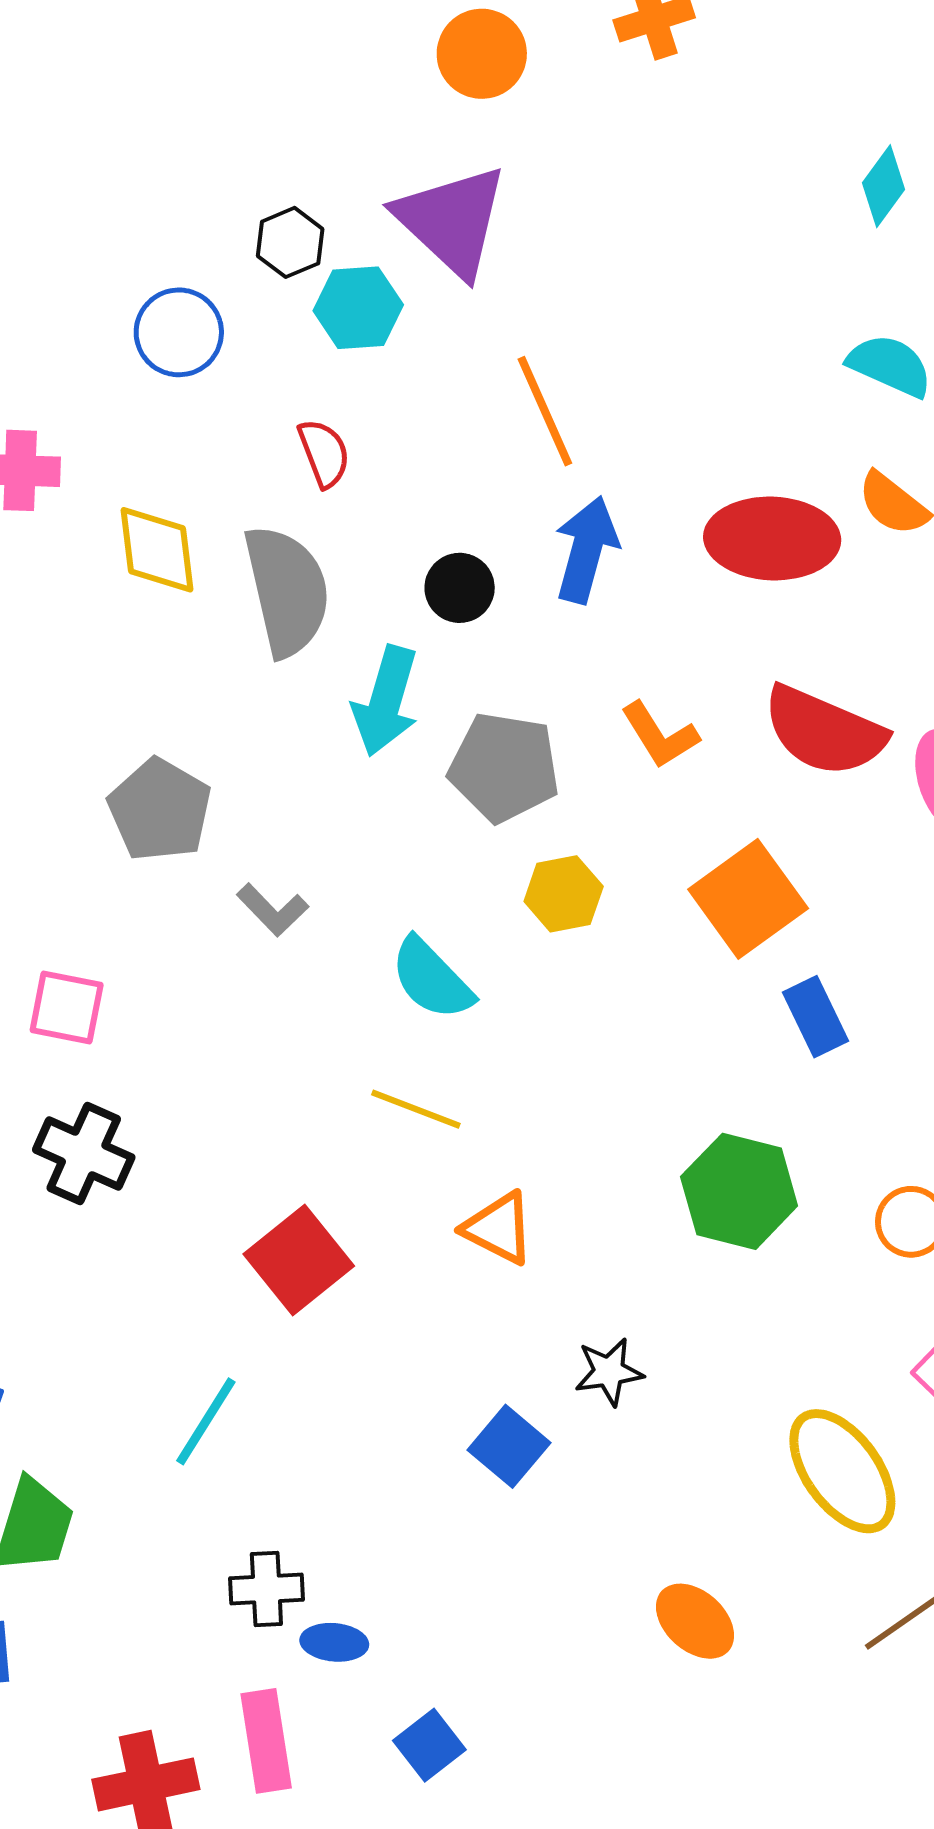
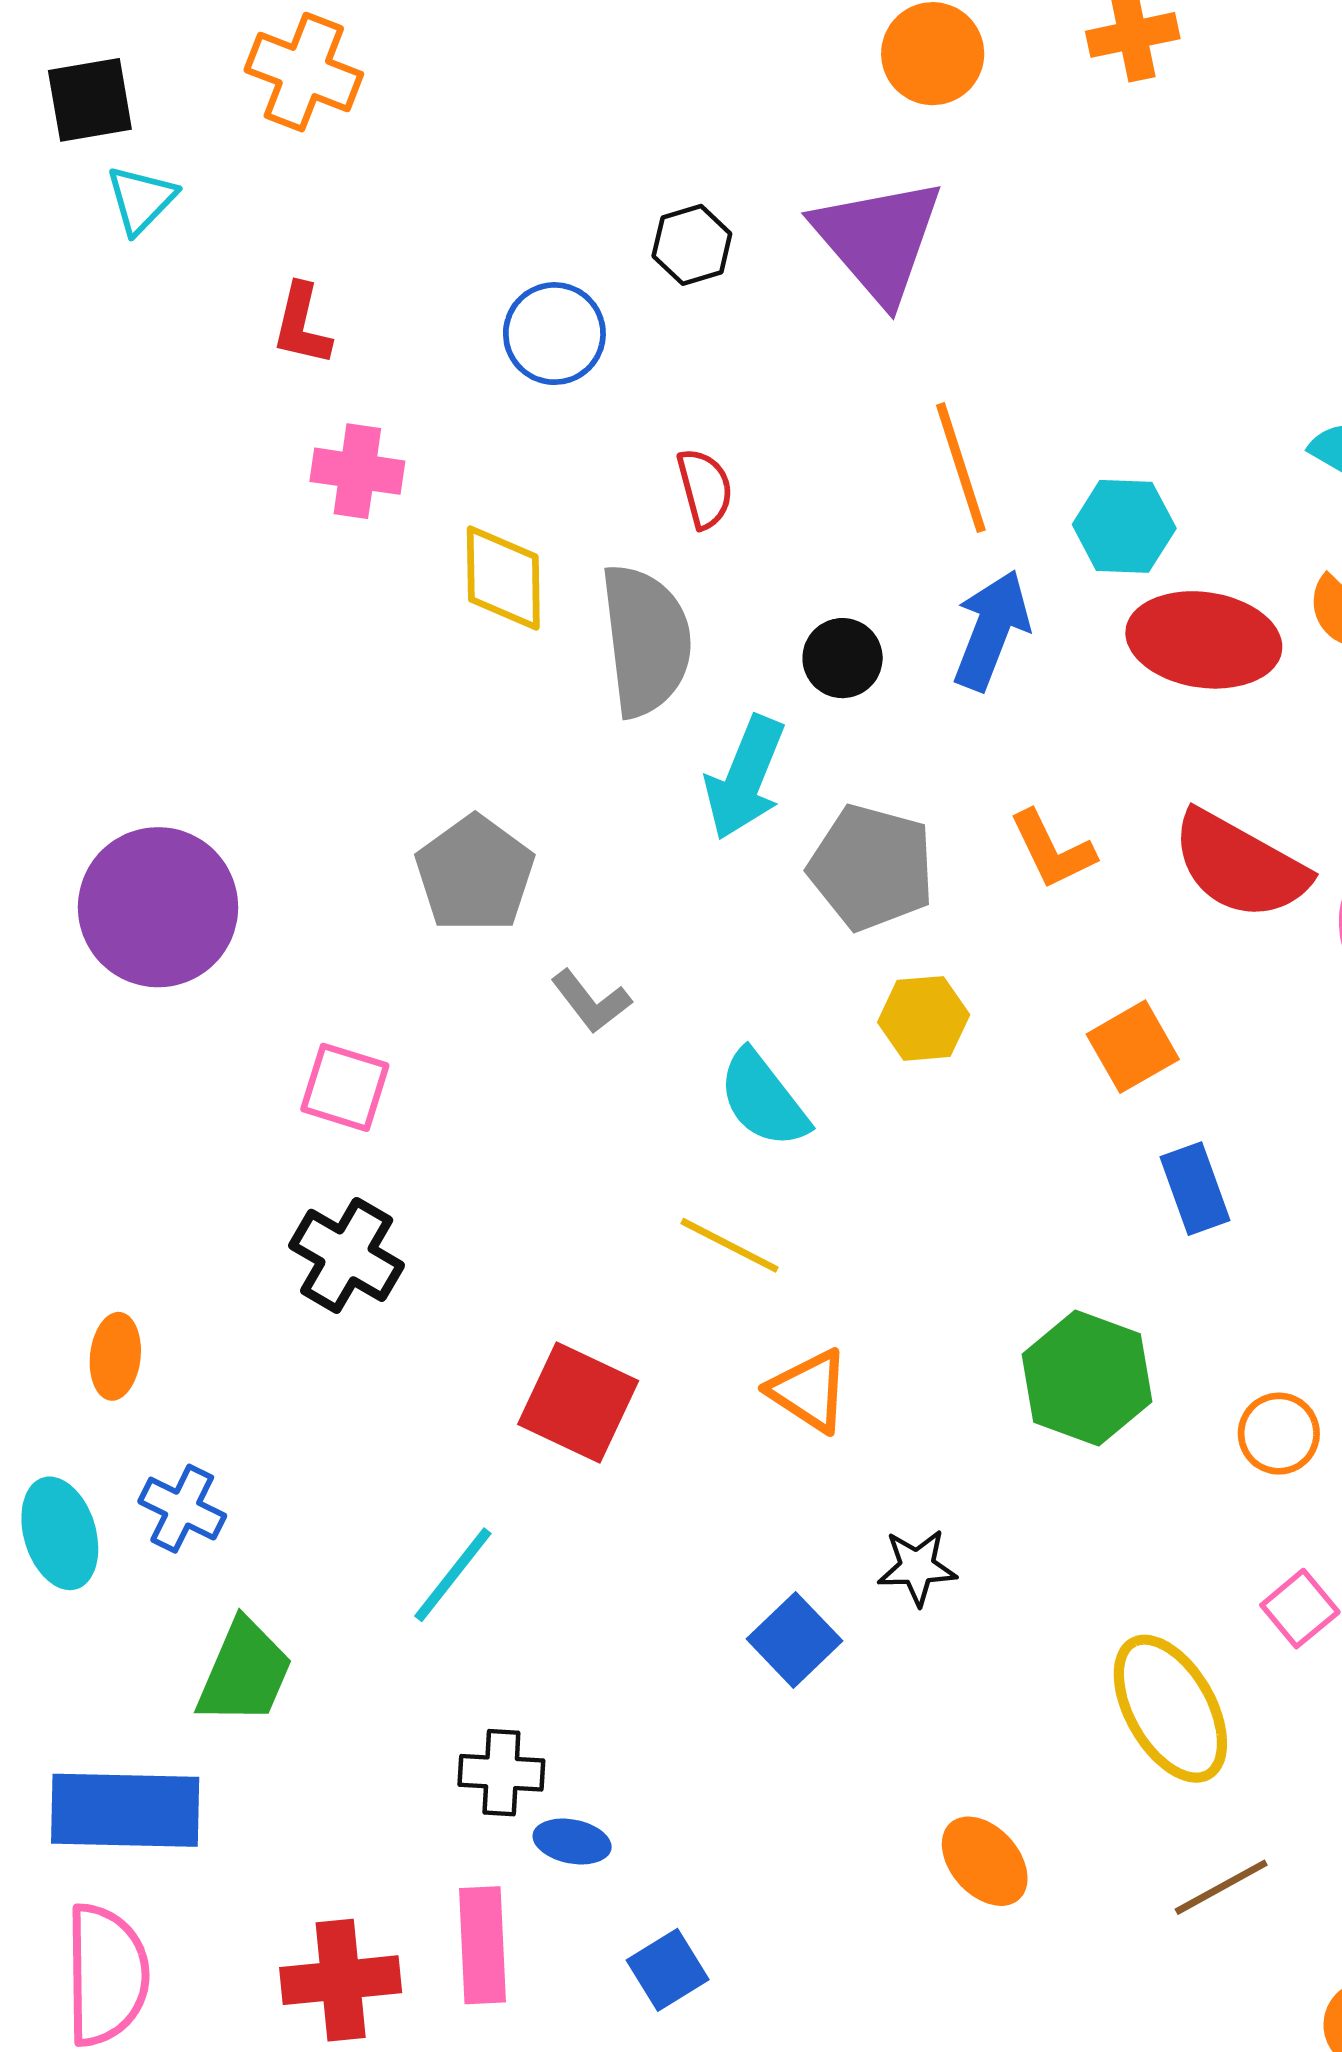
cyan hexagon: (358, 308) -> (1124, 526), moved
orange square: (748, 899) -> (1133, 1047), size x0.7
red square: (299, 1260) -> (578, 1403), turned -32

